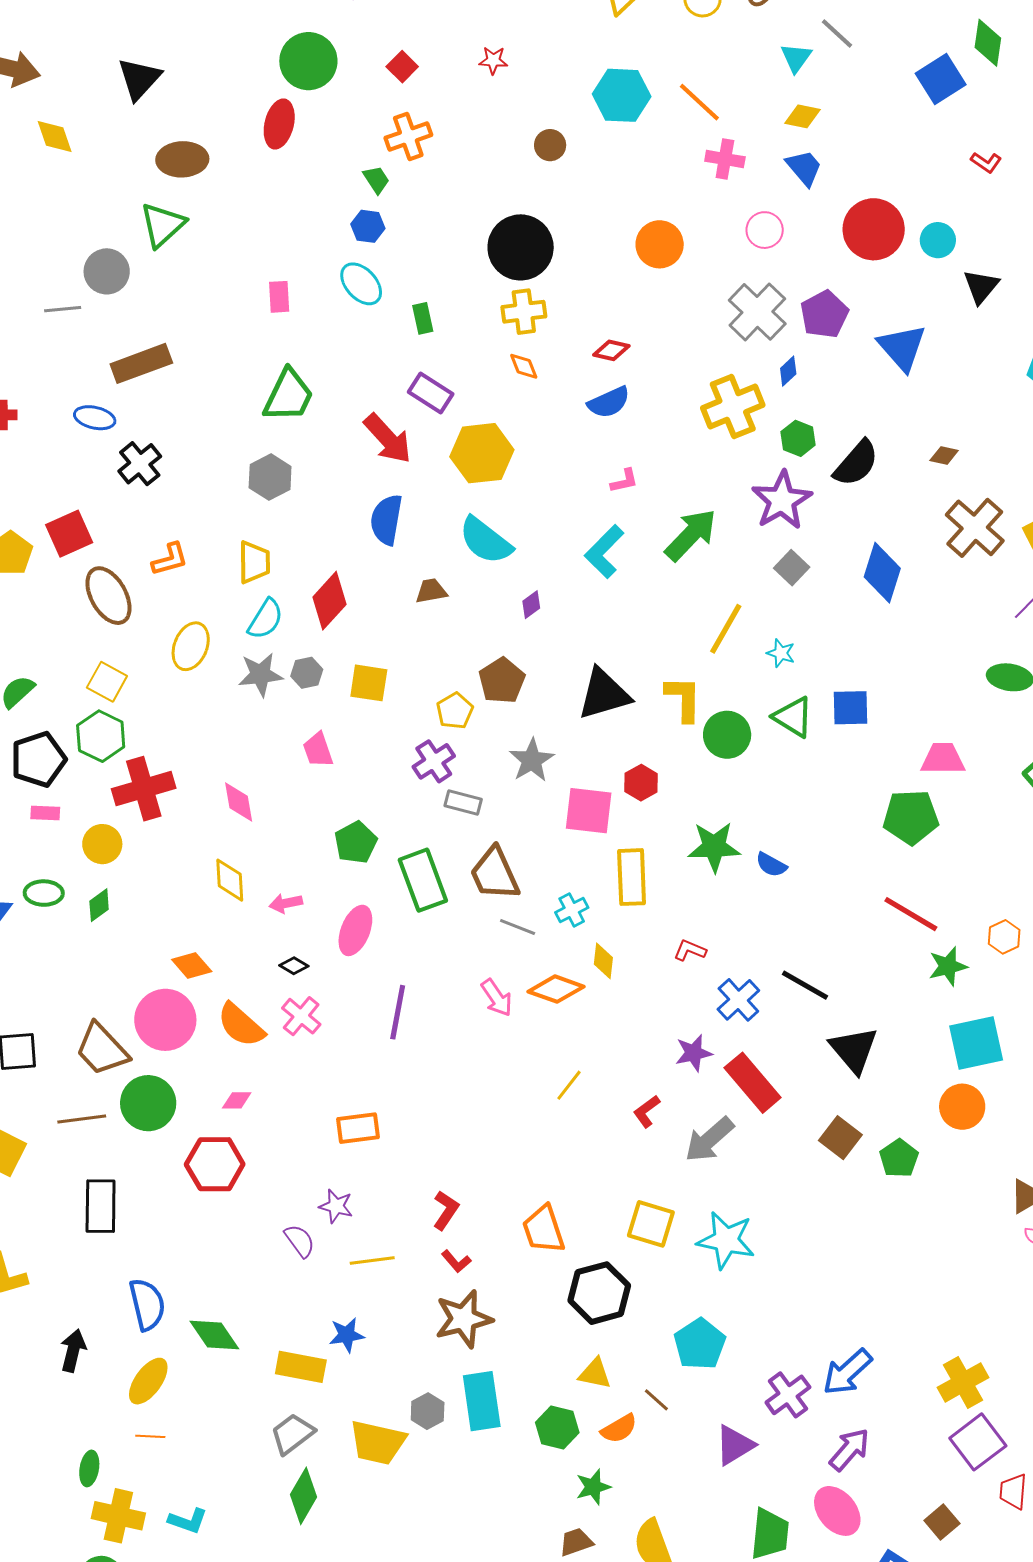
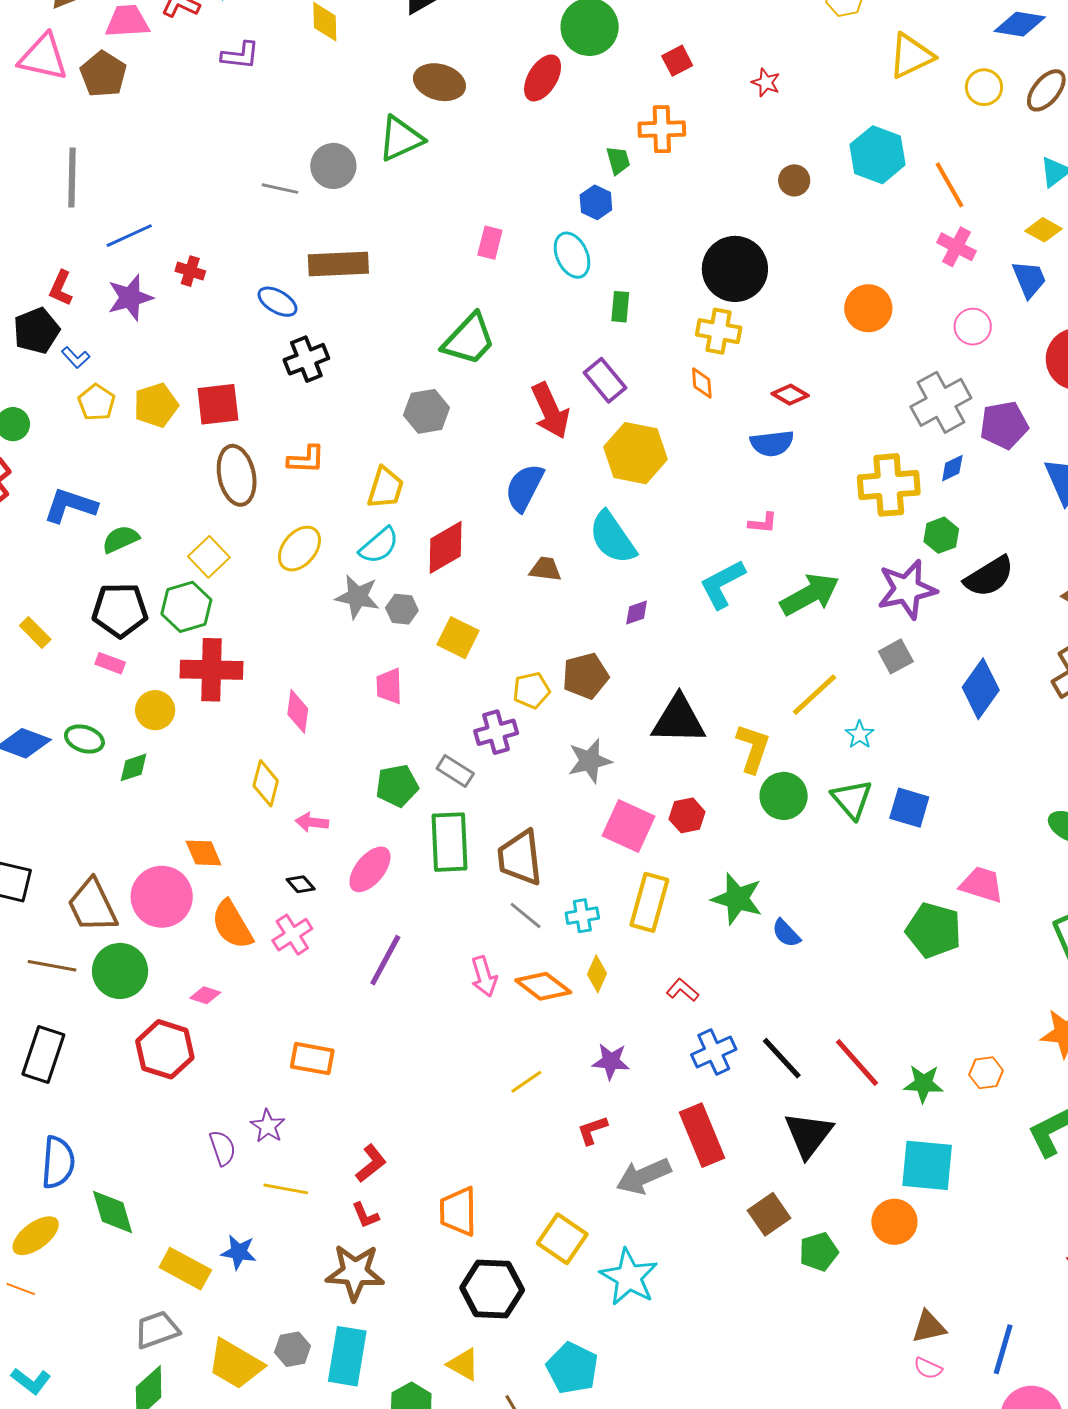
gray rectangle: (463, 803) -> (455, 771), moved
red line: (911, 914) -> (857, 1063), moved
purple star: (694, 1053) -> (611, 1061), moved
cyan pentagon: (700, 1344) -> (572, 1368), turned -30

